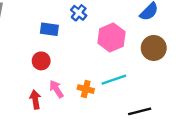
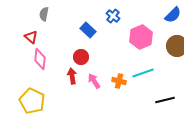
blue rectangle: (49, 29) -> (88, 30), turned 35
red arrow: (35, 100) -> (72, 76), moved

